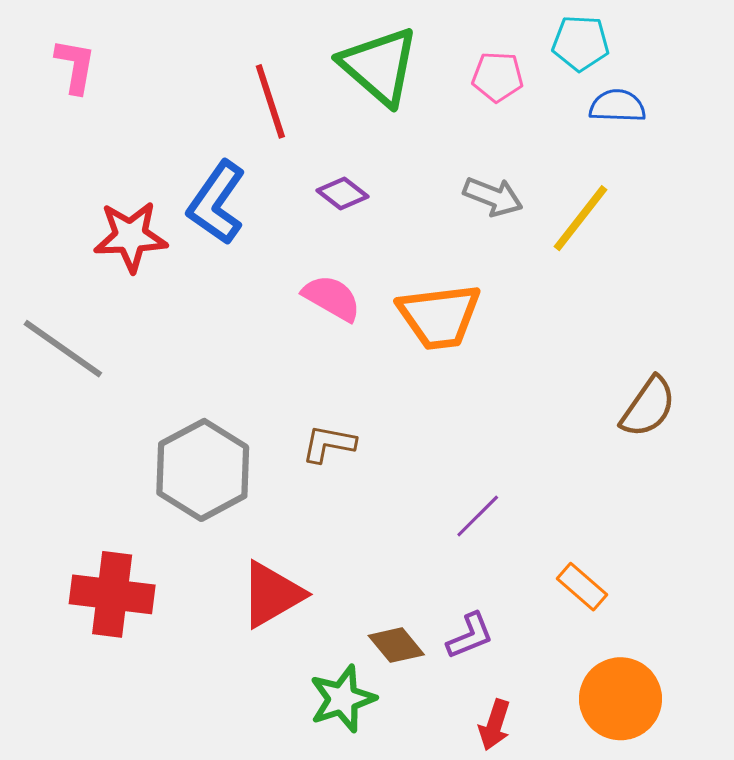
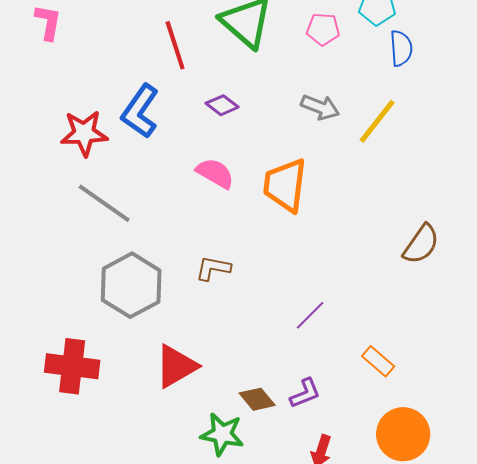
blue semicircle: (617, 106) -> (401, 48), turned 84
orange trapezoid: (439, 316) -> (285, 185), turned 104
gray line: (63, 349) -> (104, 203), moved
green star: (342, 699) -> (222, 434), turned 30

